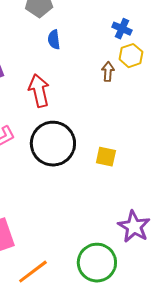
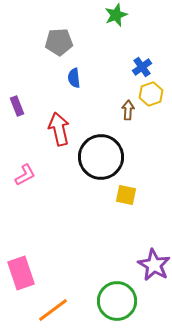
blue cross: (122, 29) -> (142, 67), turned 30
black circle: (53, 144) -> (101, 157), moved

